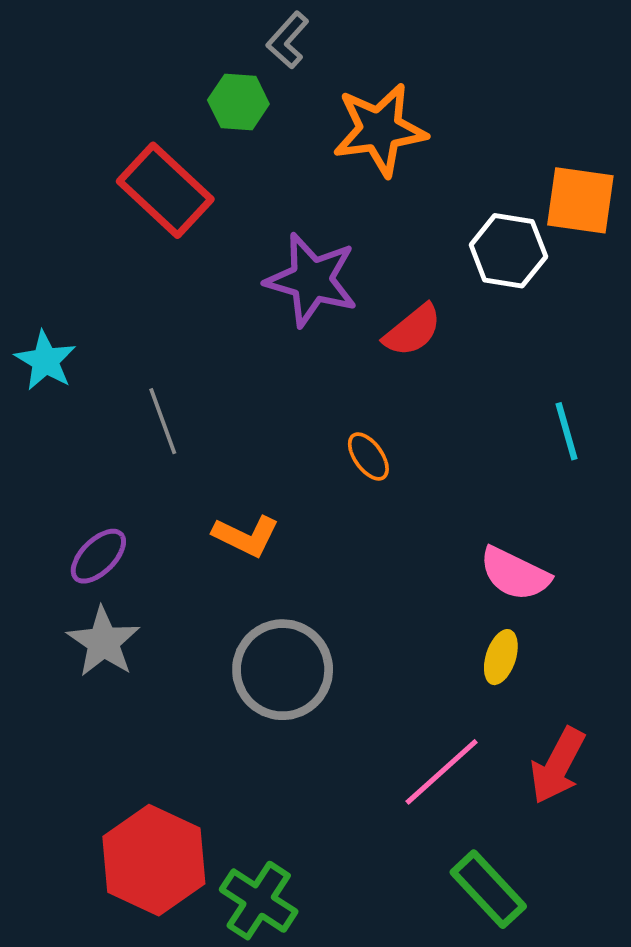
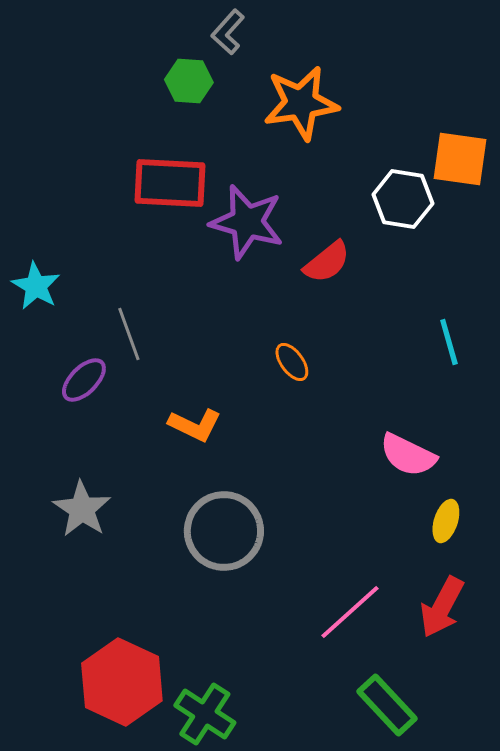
red rectangle: (165, 190) -> (170, 183), moved, turned -40
purple ellipse: (98, 556) -> (84, 380), moved
yellow ellipse: (501, 657) -> (446, 521), moved

